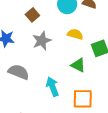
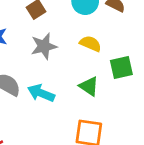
cyan arrow: (52, 87) -> (41, 93), moved, turned -54

